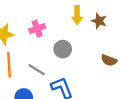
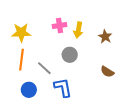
yellow arrow: (77, 15) -> (78, 30), moved
pink cross: (37, 29) -> (59, 26), moved

